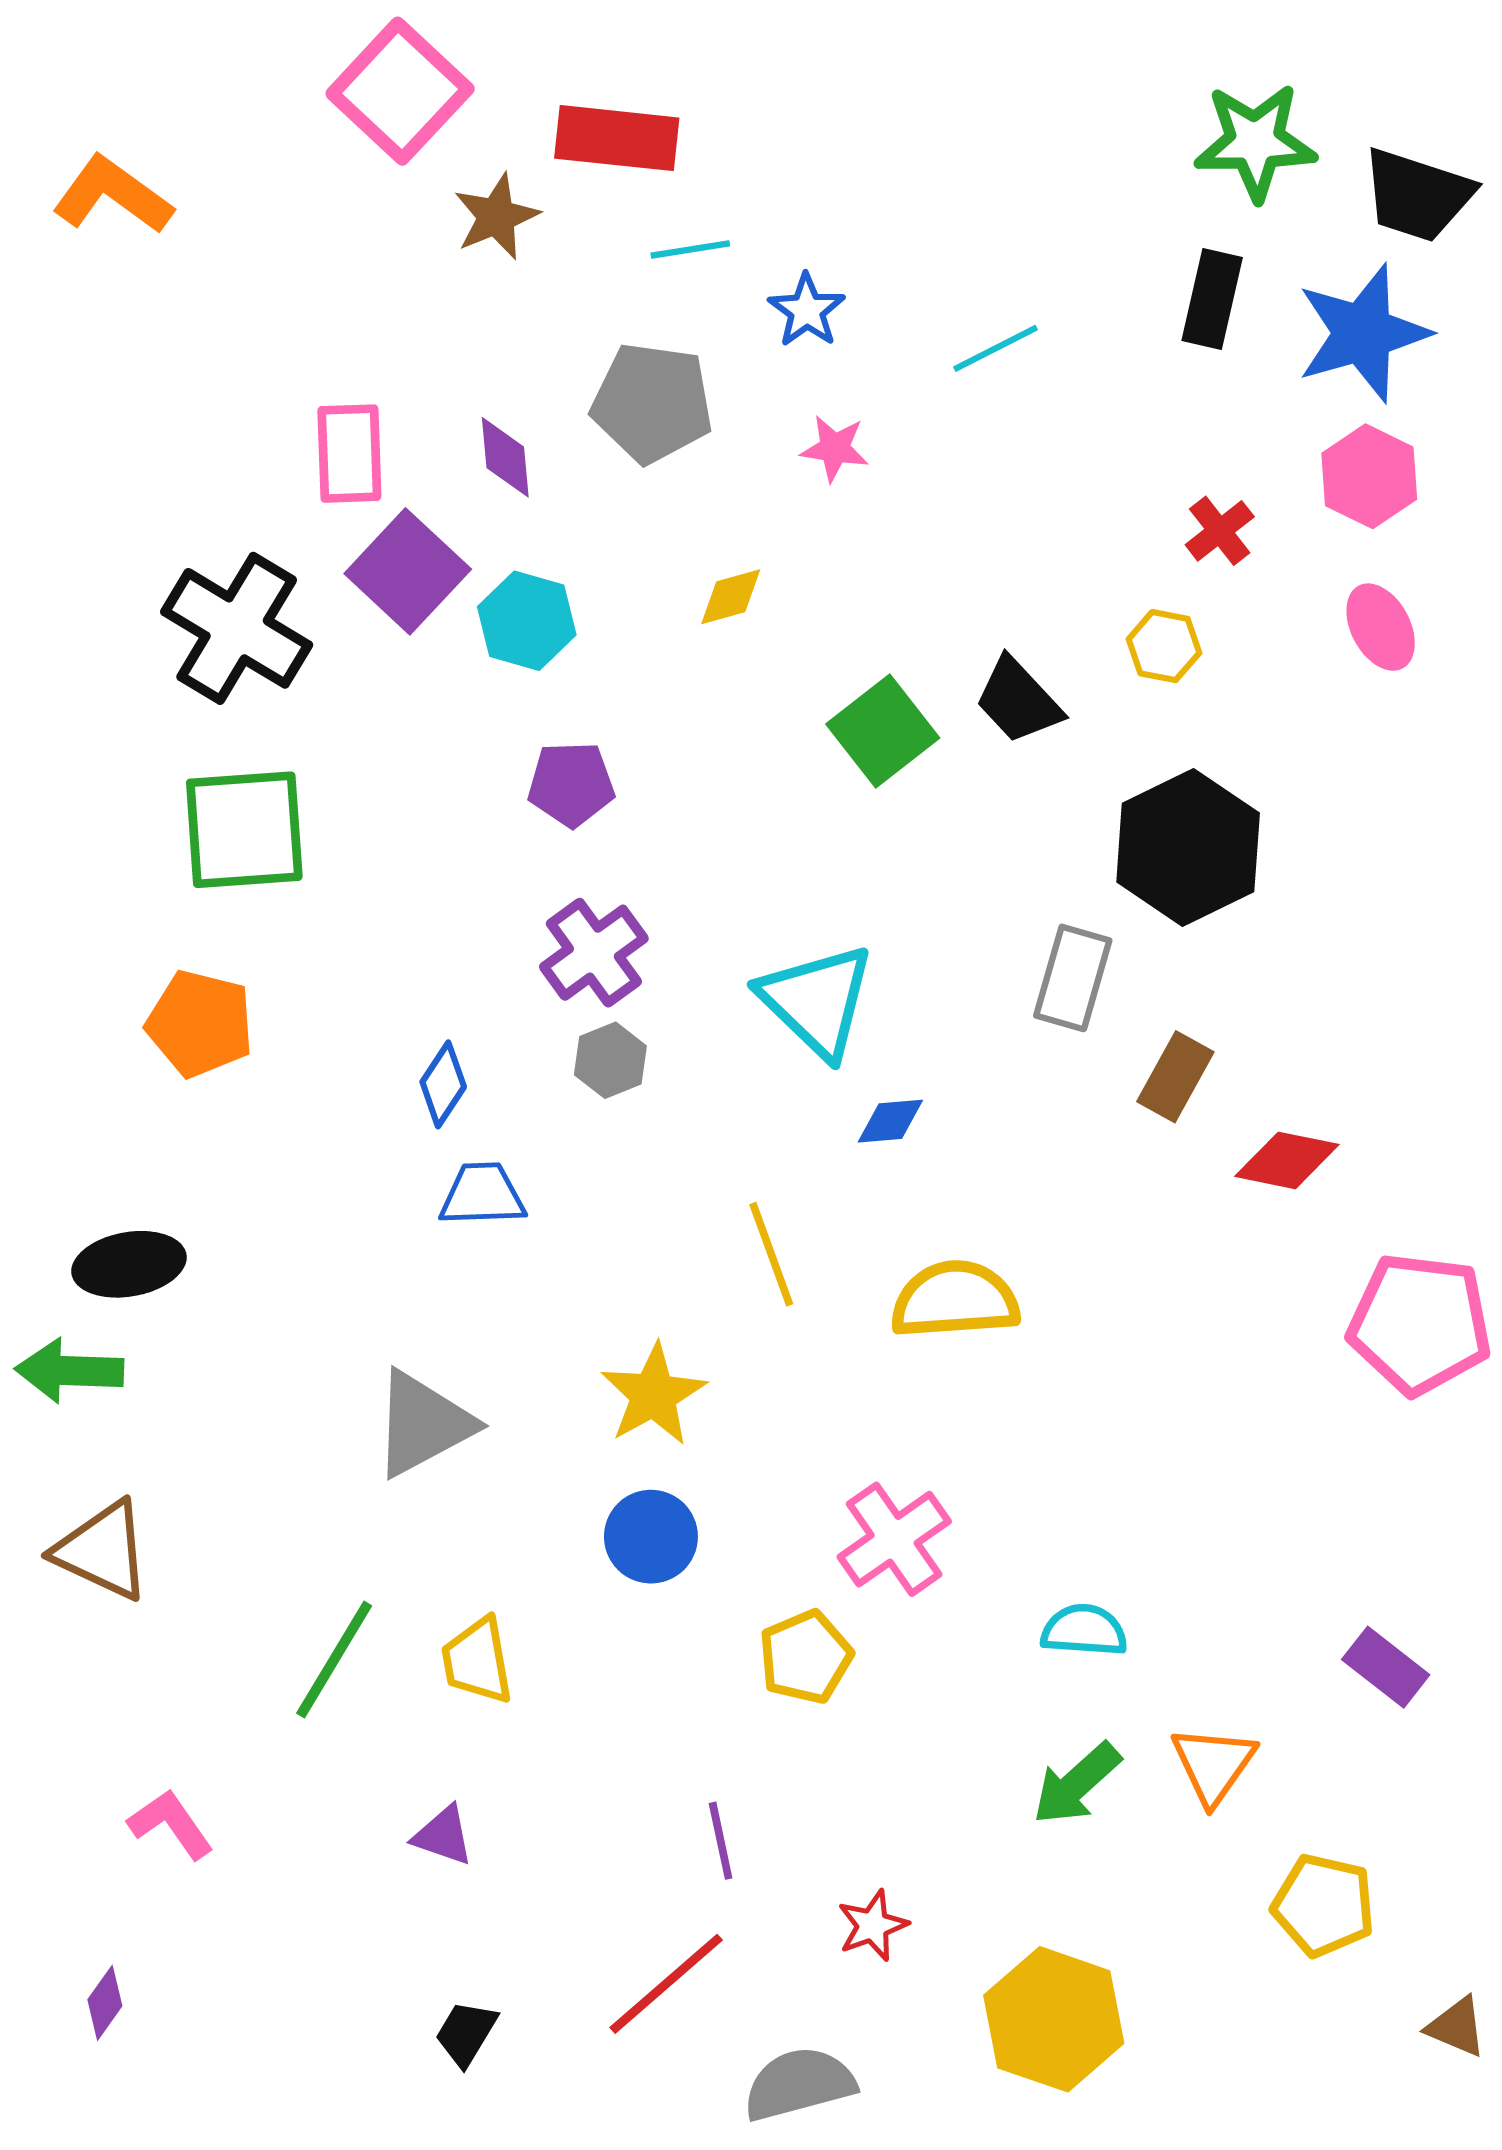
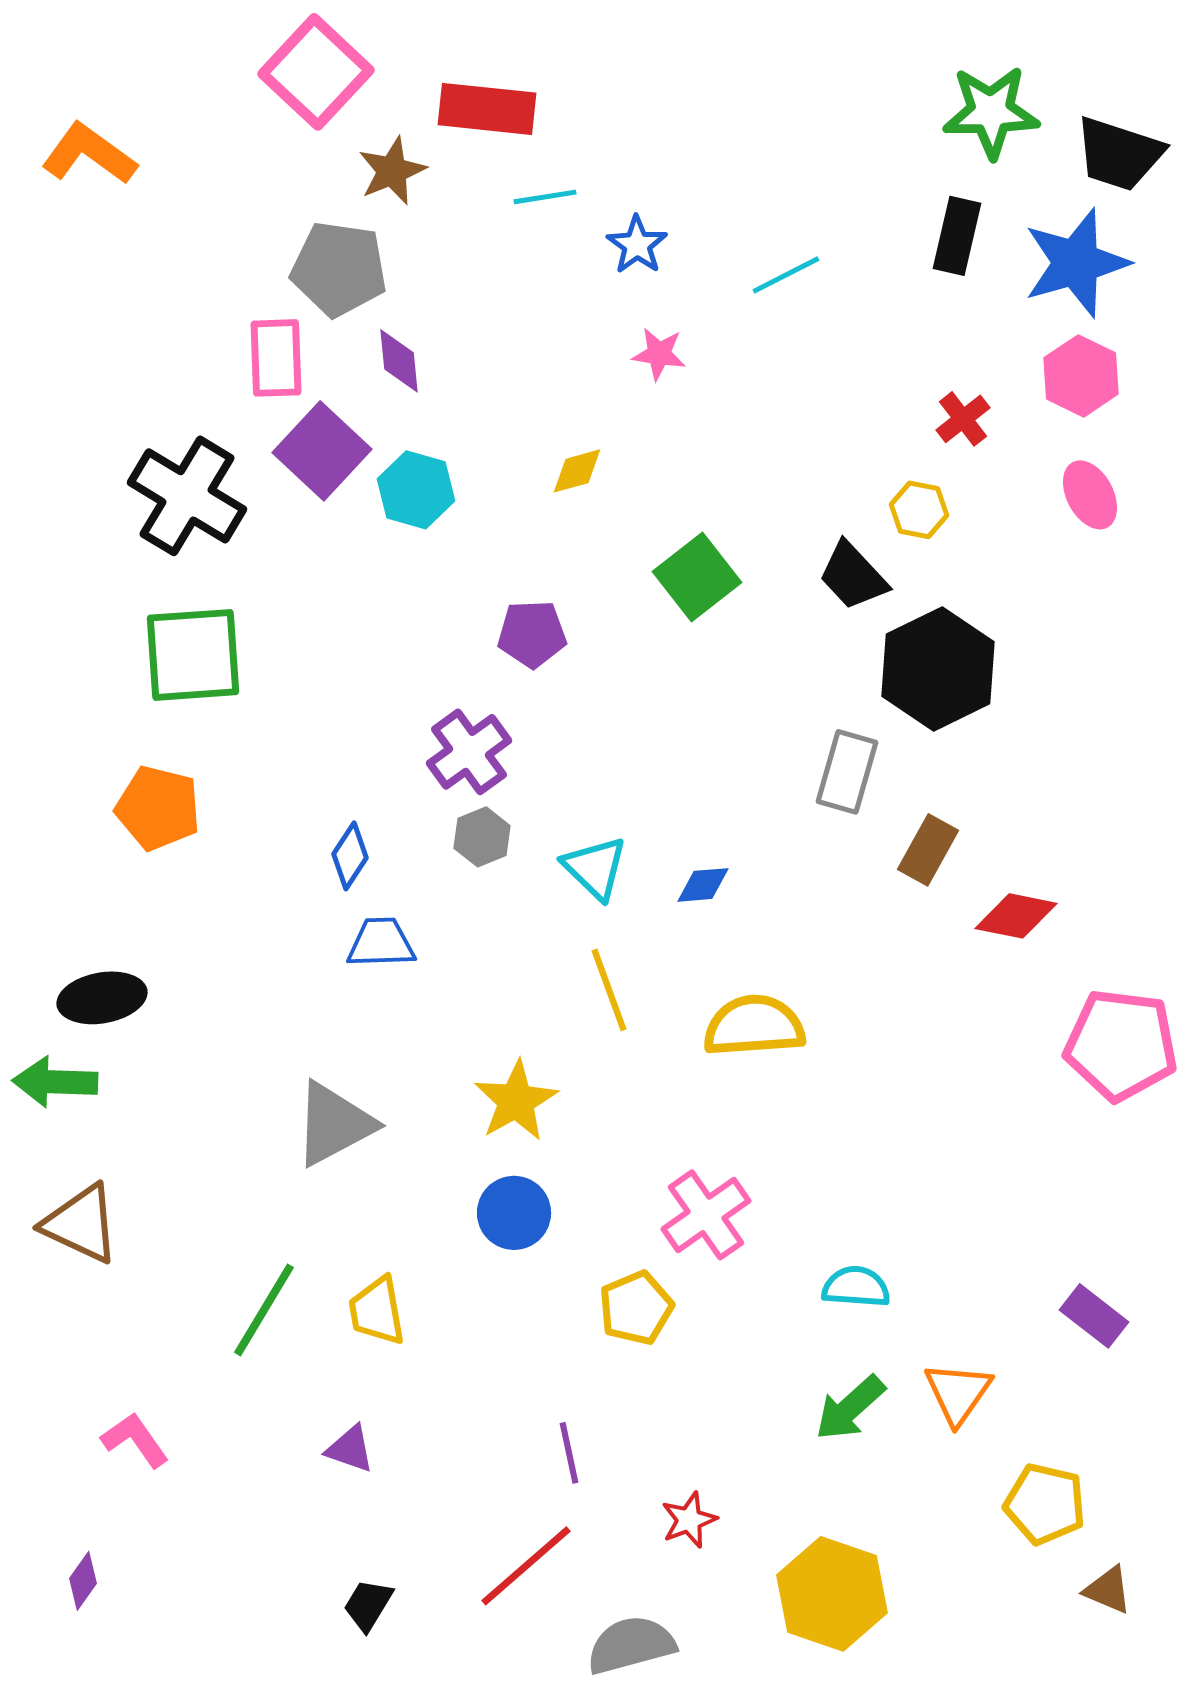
gray pentagon: (652, 403) -> (339, 269), moved
black trapezoid: (1018, 701) -> (853, 576), moved
purple pentagon: (571, 784) -> (532, 634), moved
cyan triangle: (817, 1001) -> (595, 868), moved, size x0.7
brown triangle: (1457, 2027) -> (1108, 1590), moved

